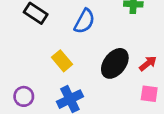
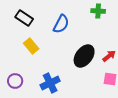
yellow rectangle: (62, 61) -> (31, 46), moved

